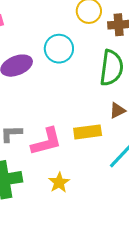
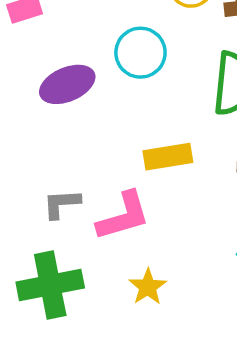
yellow rectangle: (88, 132) -> (168, 157), moved

